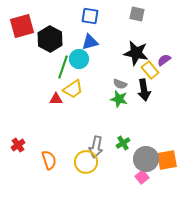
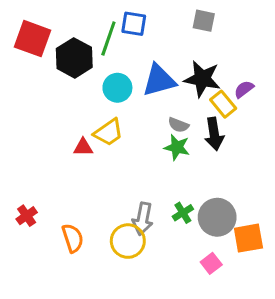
red square: (22, 26) -> (33, 39), turned 35
blue triangle: (90, 42) -> (159, 80), moved, size x1.4
green line: (63, 67) -> (108, 39), moved
gray circle: (146, 159) -> (217, 217), moved

